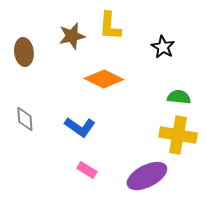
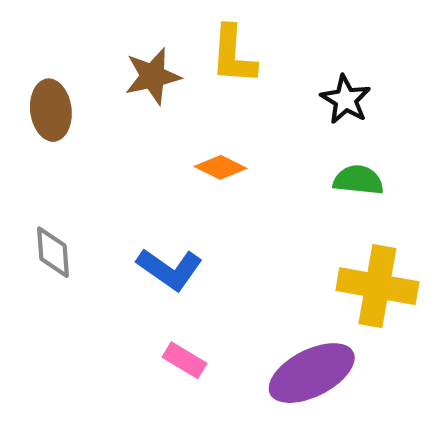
orange diamond: (104, 79) -> (220, 167), size x0.6
green semicircle: (179, 97) -> (358, 180), moved

